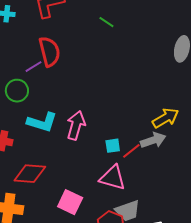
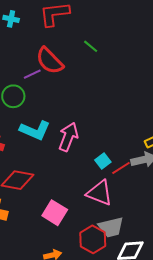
green line: (106, 22) -> (91, 46), moved
red semicircle: (49, 52) -> (50, 61), turned 144
cyan square: (113, 146) -> (103, 161), turned -35

